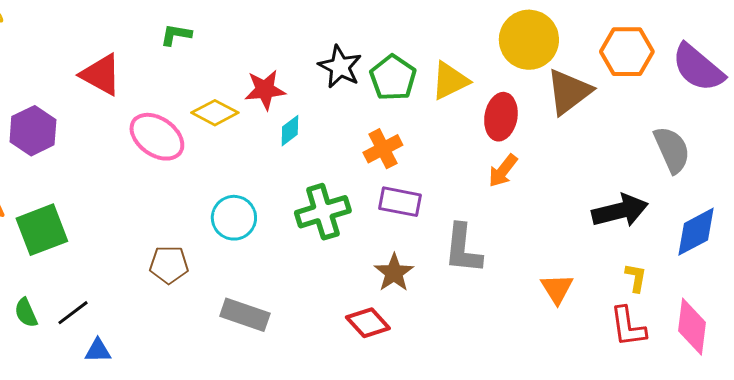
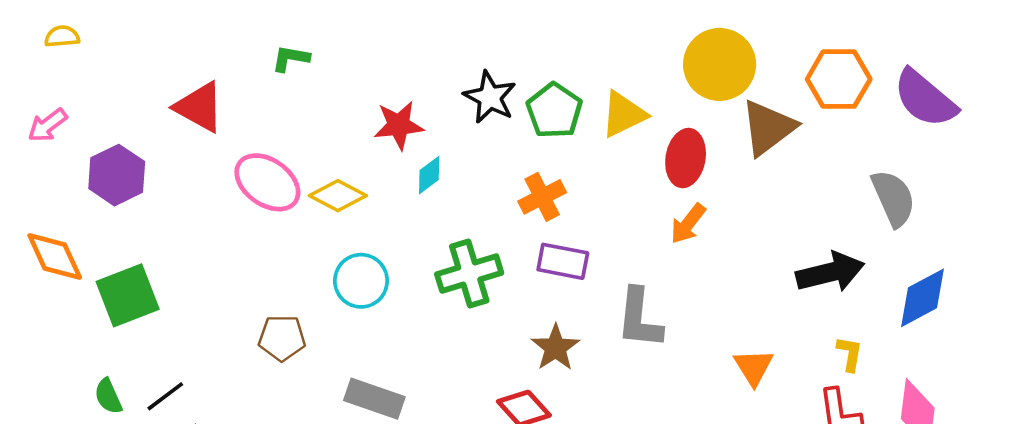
yellow diamond: (215, 113) -> (338, 196), moved

